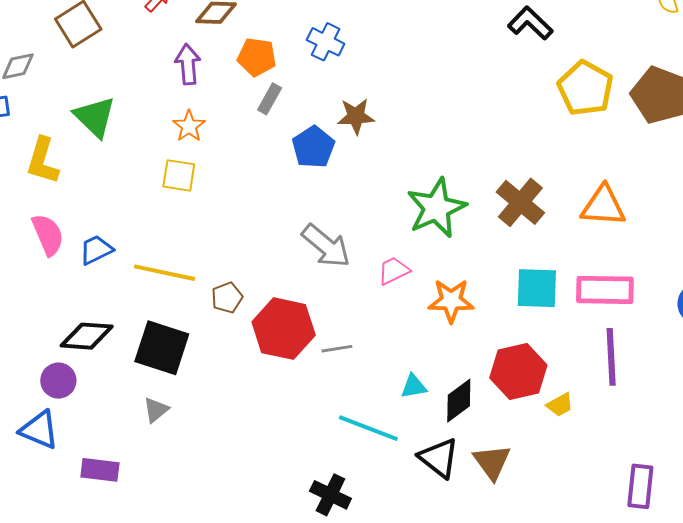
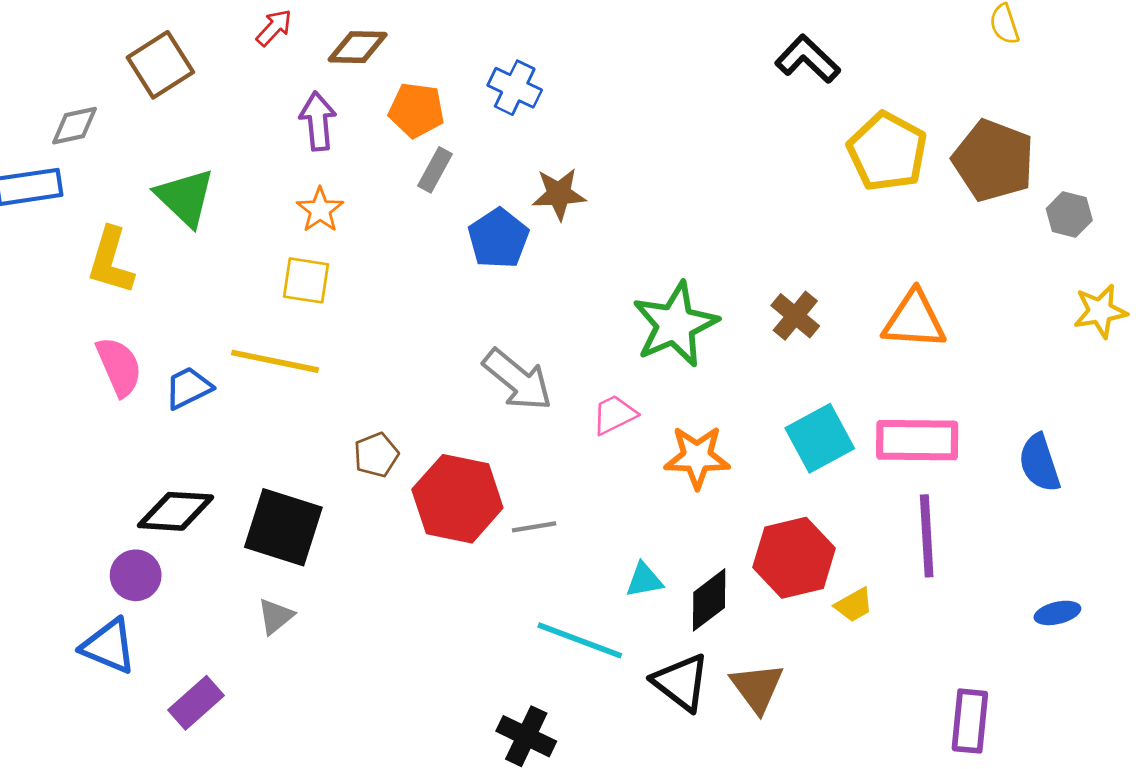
brown cross: (520, 202) -> (795, 316), size x0.7
yellow line: (165, 273) -> (275, 361), moved
cyan square: (537, 288) -> (820, 438), turned -30
purple rectangle: (100, 470) -> (196, 703), turned -48

